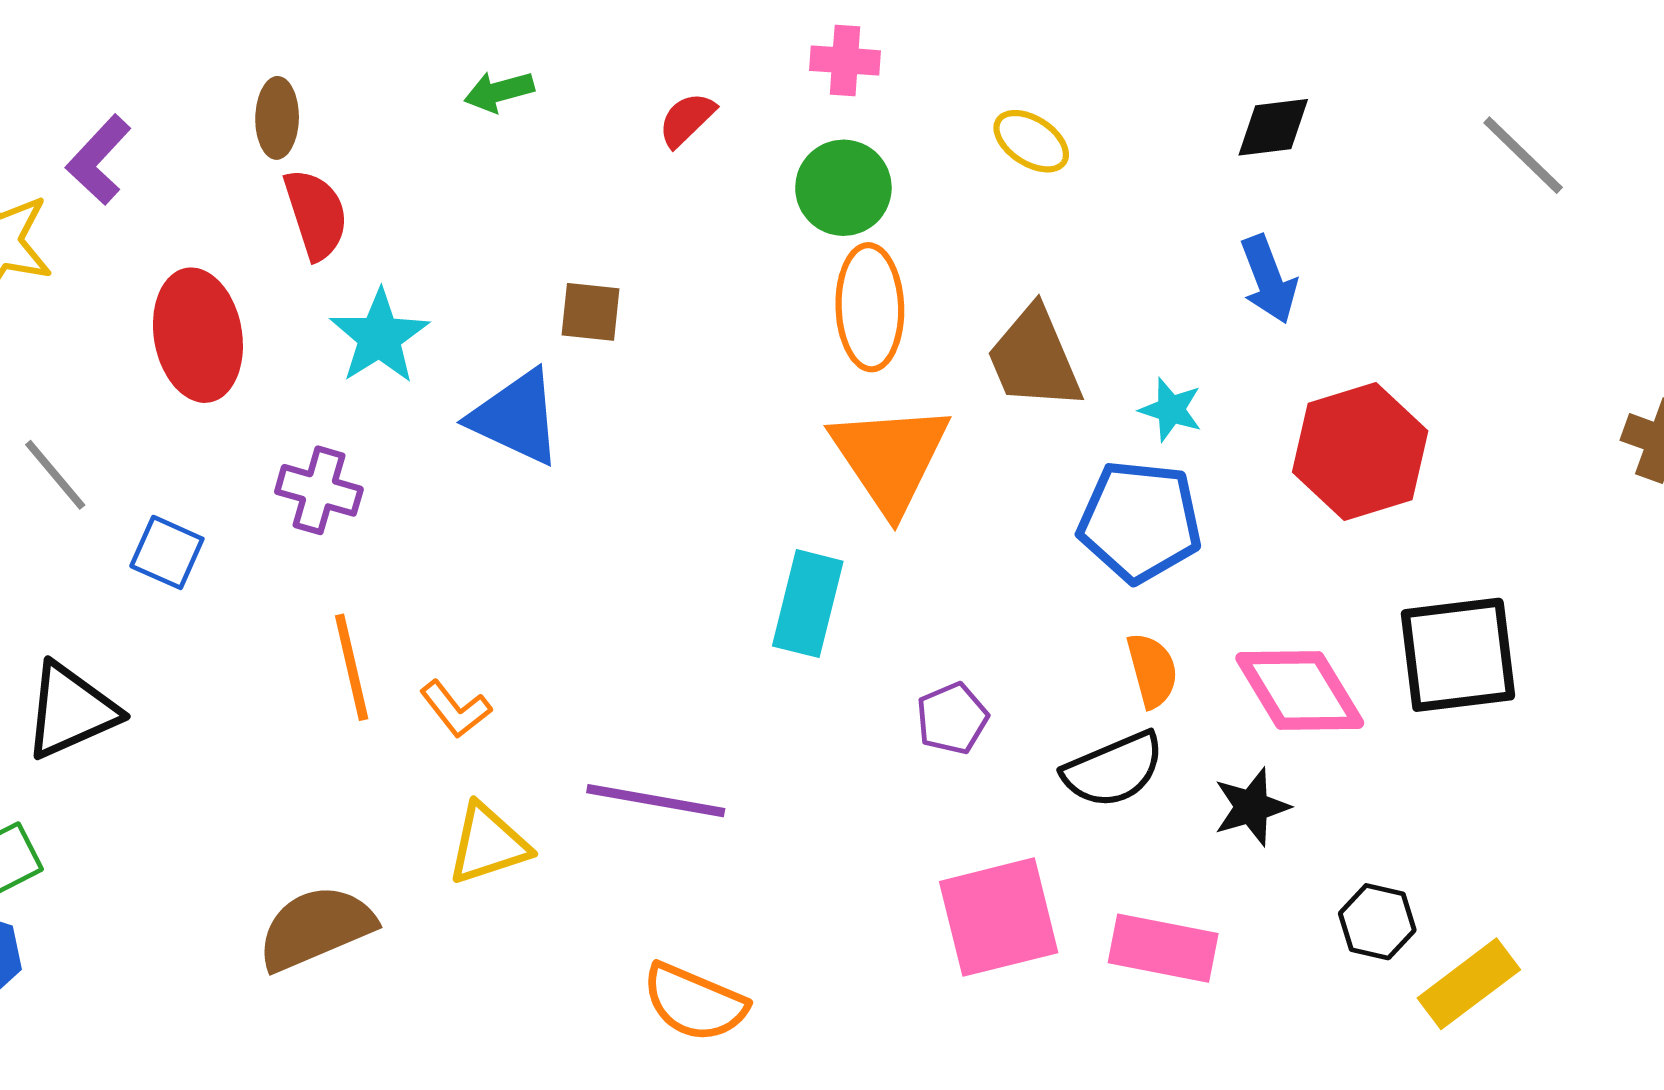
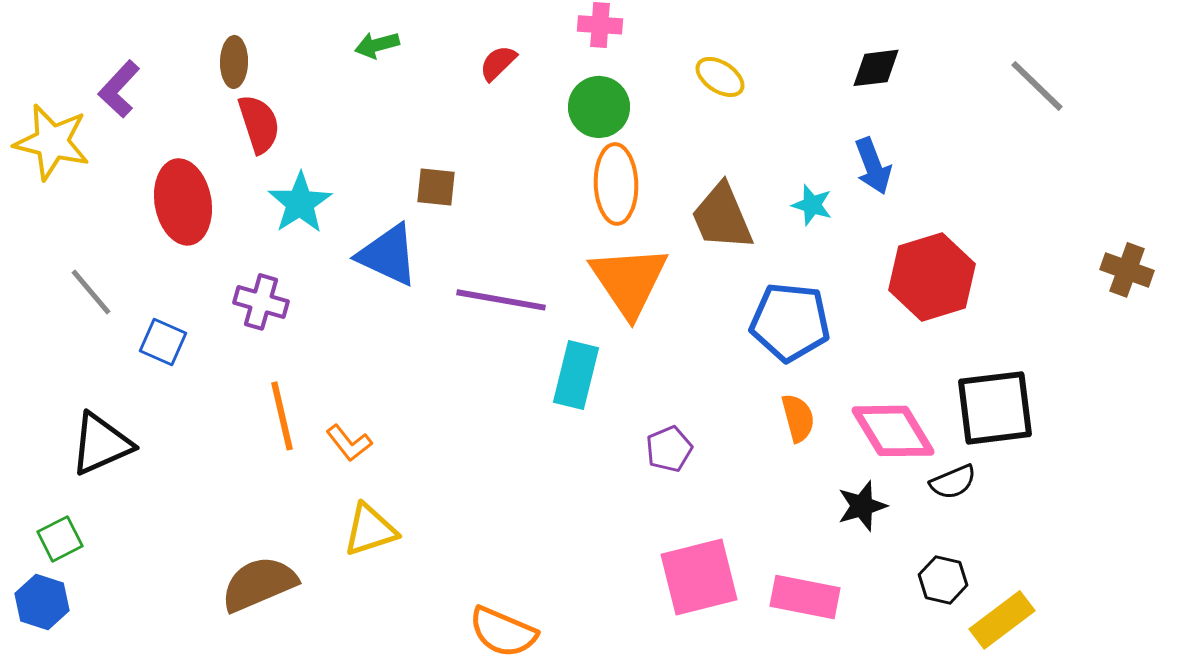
cyan star: (1171, 410) -> (812, 205), moved
black semicircle: (1113, 770) -> (953, 482), moved, size x0.7
purple line: (656, 801) -> (501, 300), moved

